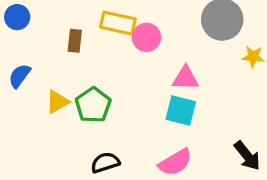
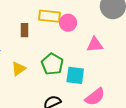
green pentagon: (93, 105) -> (52, 64), moved
cyan square: (181, 110) -> (75, 75), moved

